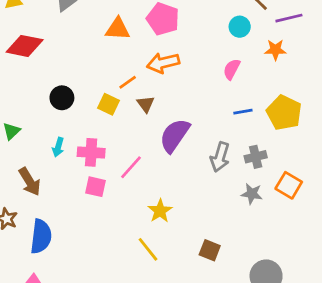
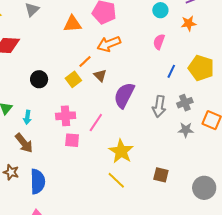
yellow square: (109, 104) -> (73, 79), turned 35
blue line: (243, 112) -> (171, 71), turned -48
cyan arrow: (58, 147) -> (27, 117), moved
yellow star: (160, 211) -> (121, 151), size x1.4

